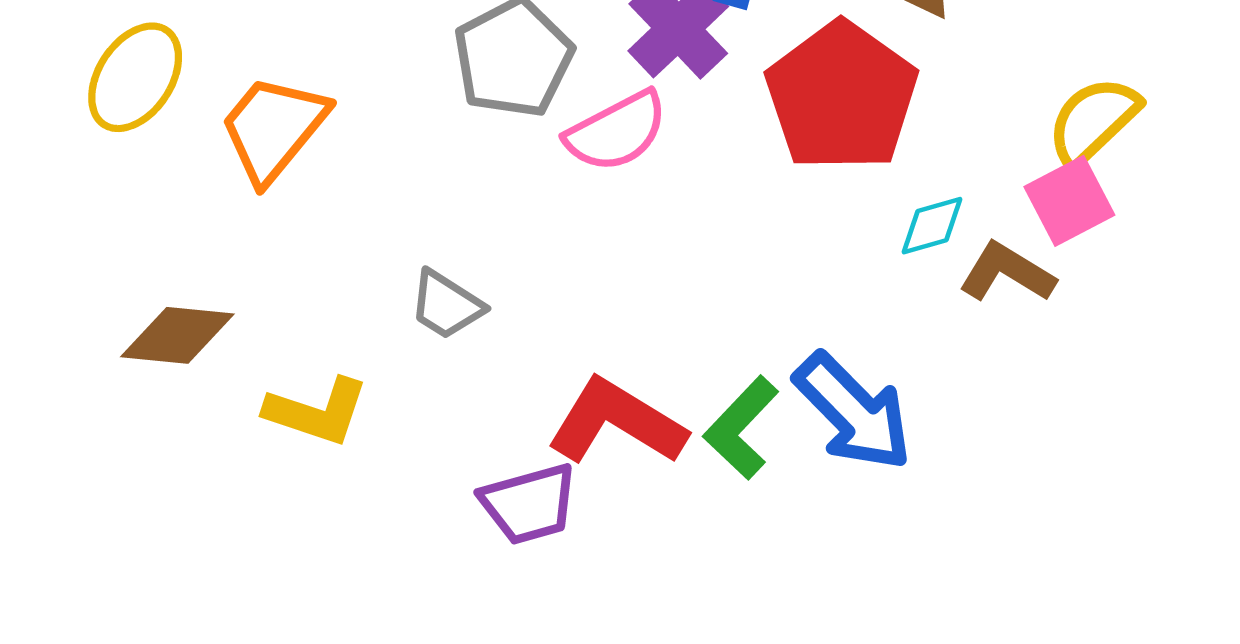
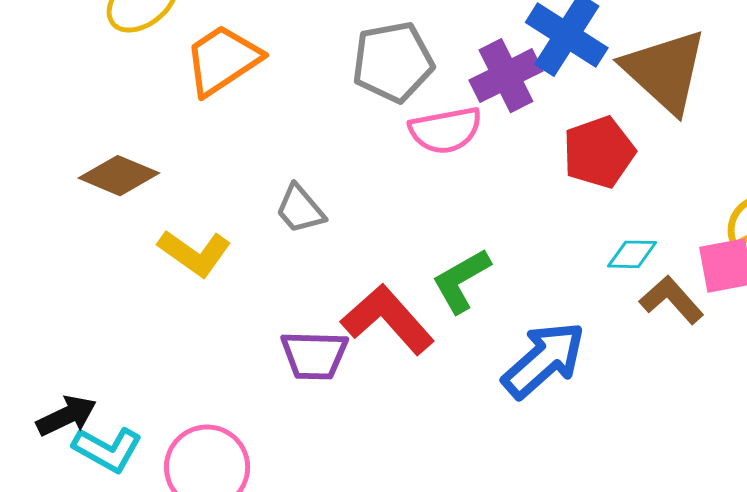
red pentagon: (842, 96) -> (599, 152), size x0.7
blue arrow: (853, 412) -> (544, 360), turned -104
green L-shape: (741, 428) -> (461, 281), moved

